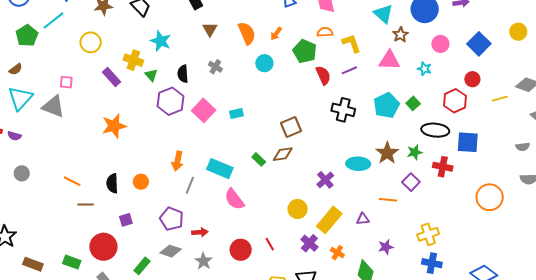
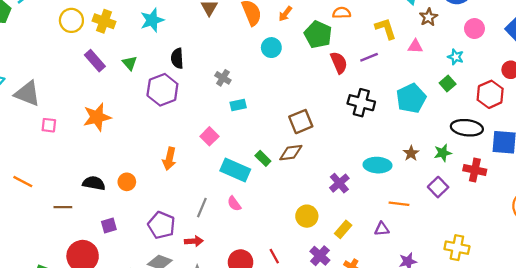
cyan star: (161, 41) -> (152, 20), turned 30
yellow L-shape: (352, 43) -> (386, 29), moved
yellow cross: (133, 60) -> (104, 21), moved
pink triangle: (389, 60) -> (415, 46), size x0.6
gray cross: (215, 67) -> (223, 78), moved
green triangle: (151, 75) -> (130, 63), moved
pink square: (66, 82) -> (49, 125), moved
green square: (413, 103) -> (448, 84), moved
pink square: (204, 110) -> (209, 136), moved, size x0.7
brown star: (387, 153) -> (411, 153), size x0.6
cyan rectangle: (220, 169) -> (235, 170), moved
orange line: (72, 181) -> (23, 182), moved
black semicircle: (112, 183) -> (94, 183), turned 102
gray line: (190, 185) -> (202, 208), moved
pink semicircle: (234, 199) -> (234, 204), size x0.6
orange line: (388, 200) -> (399, 204), moved
yellow rectangle: (329, 220) -> (343, 229), size x0.6
yellow cross: (428, 234) -> (457, 248), turned 30

